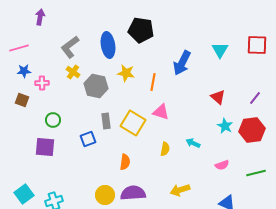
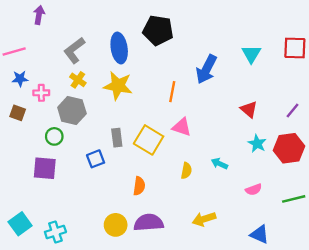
yellow star: (126, 73) -> (118, 86), moved, size x1.4
gray hexagon: (96, 86) -> (72, 111), moved

